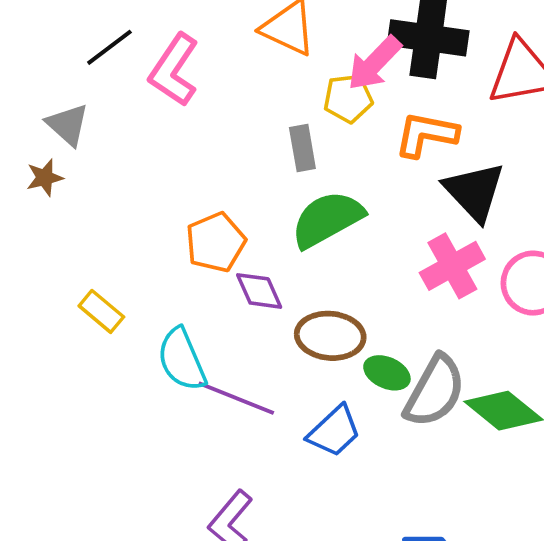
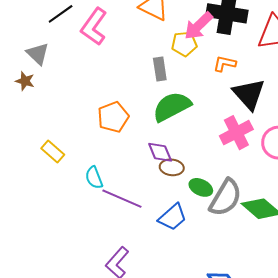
orange L-shape: (426, 134) -> (225, 64), size x0.7
brown star: (45, 178) -> (25, 81), turned 30
purple diamond: (259, 291) -> (160, 152), moved
brown ellipse: (330, 336) -> (172, 167), size x0.7
cyan semicircle: (182, 359) -> (94, 178), size x0.7

